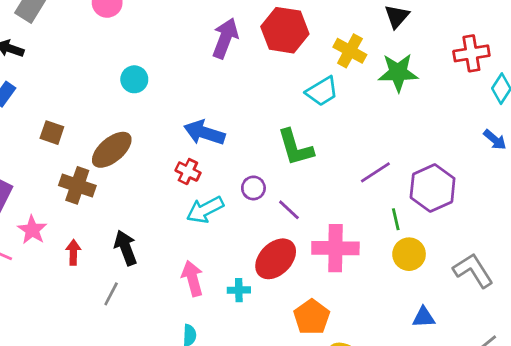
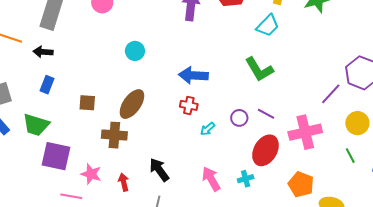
purple line: (375, 172) -> (331, 94), moved
purple circle: (253, 188) -> (239, 118), moved
cyan arrow: (205, 210) -> (208, 129), size x0.6
green line: (396, 219) -> (350, 156), moved

